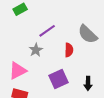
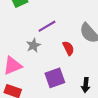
red semicircle: (69, 50) -> (68, 48), turned -32

